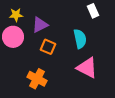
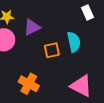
orange square: (48, 47) -> (52, 50), moved, turned -35
pink triangle: (87, 68) -> (81, 86), moved

